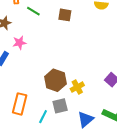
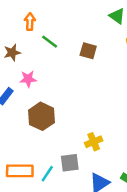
brown hexagon: (55, 80) -> (41, 116), moved
orange rectangle: (20, 104) -> (20, 171), moved, turned 70

